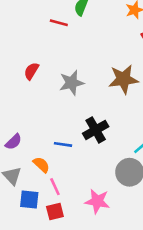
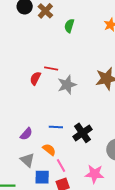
red line: (59, 23) -> (51, 69), moved
black cross: (96, 130) -> (82, 133), moved
blue line: (63, 144) -> (56, 127), moved

